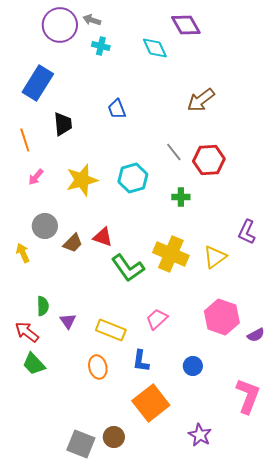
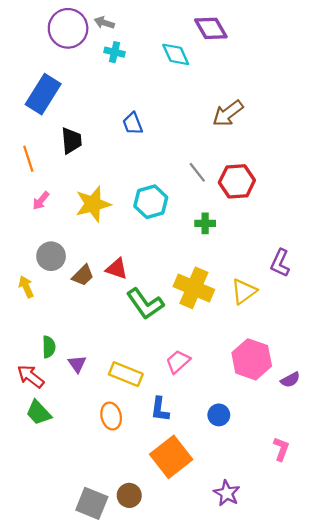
pink L-shape: (248, 396) -> (281, 449), size x0.6

